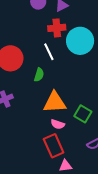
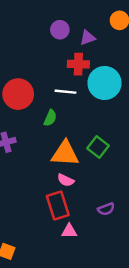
white line: (49, 52) -> (65, 92), turned -66
green square: (83, 114) -> (98, 147), moved

